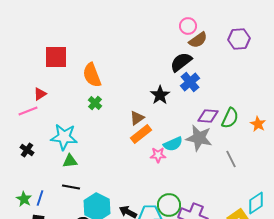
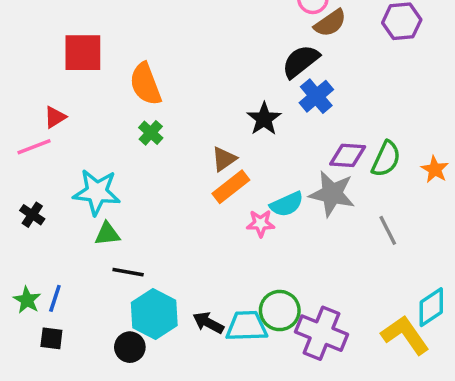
black line: (71, 187) -> (128, 272), moved

